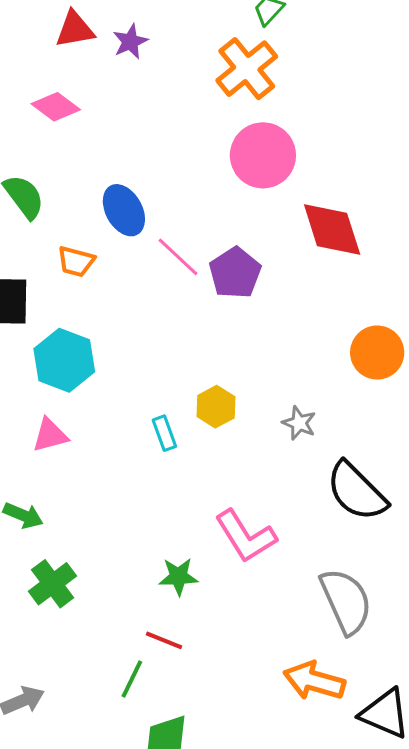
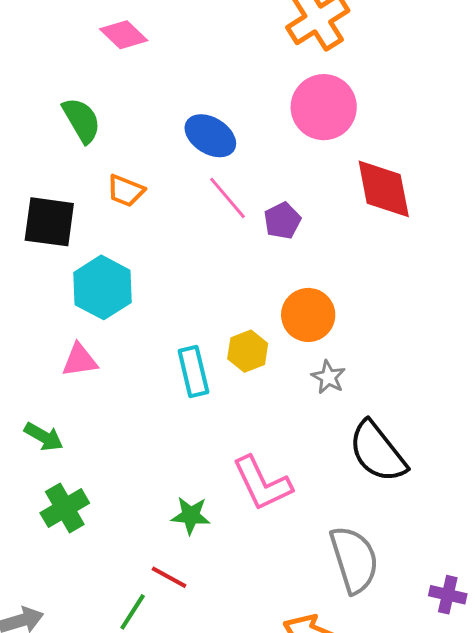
blue ellipse: (124, 210) -> (210, 136), moved, turned -36
purple pentagon: (235, 273) -> (282, 221), size x0.7
orange circle: (377, 353) -> (308, 315), moved
cyan rectangle: (164, 433) -> (193, 372), size x1.4

